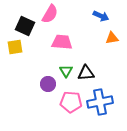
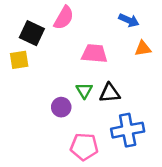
pink trapezoid: (62, 42) -> (94, 54), moved
pink pentagon: (71, 102) -> (84, 147), moved

